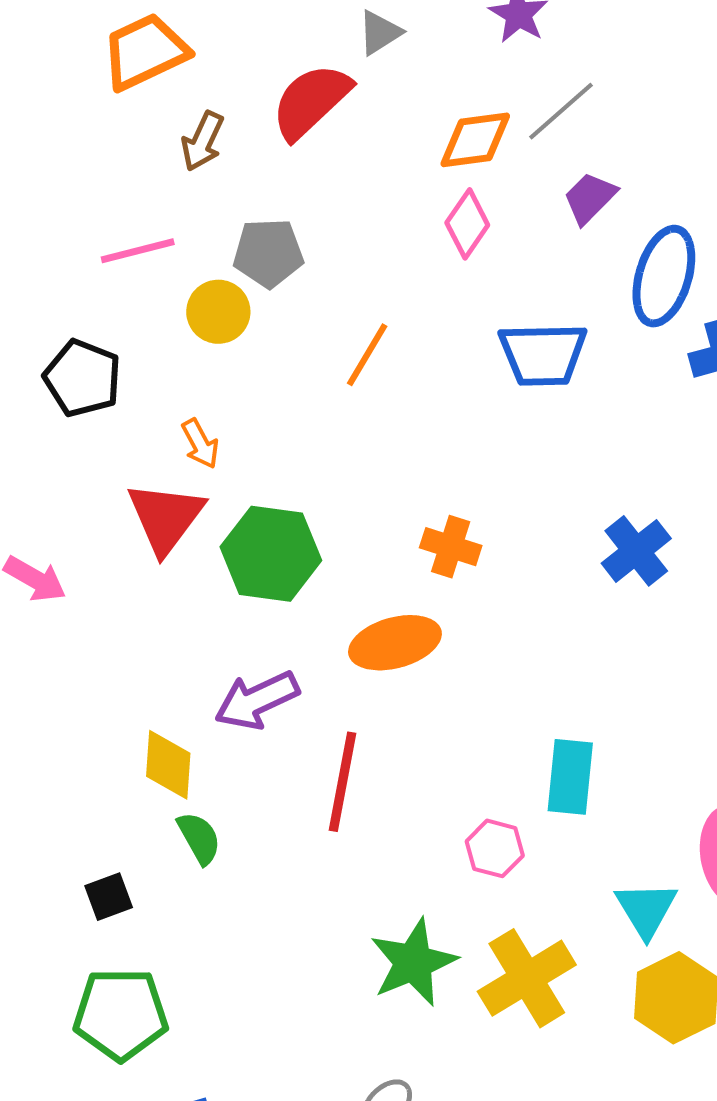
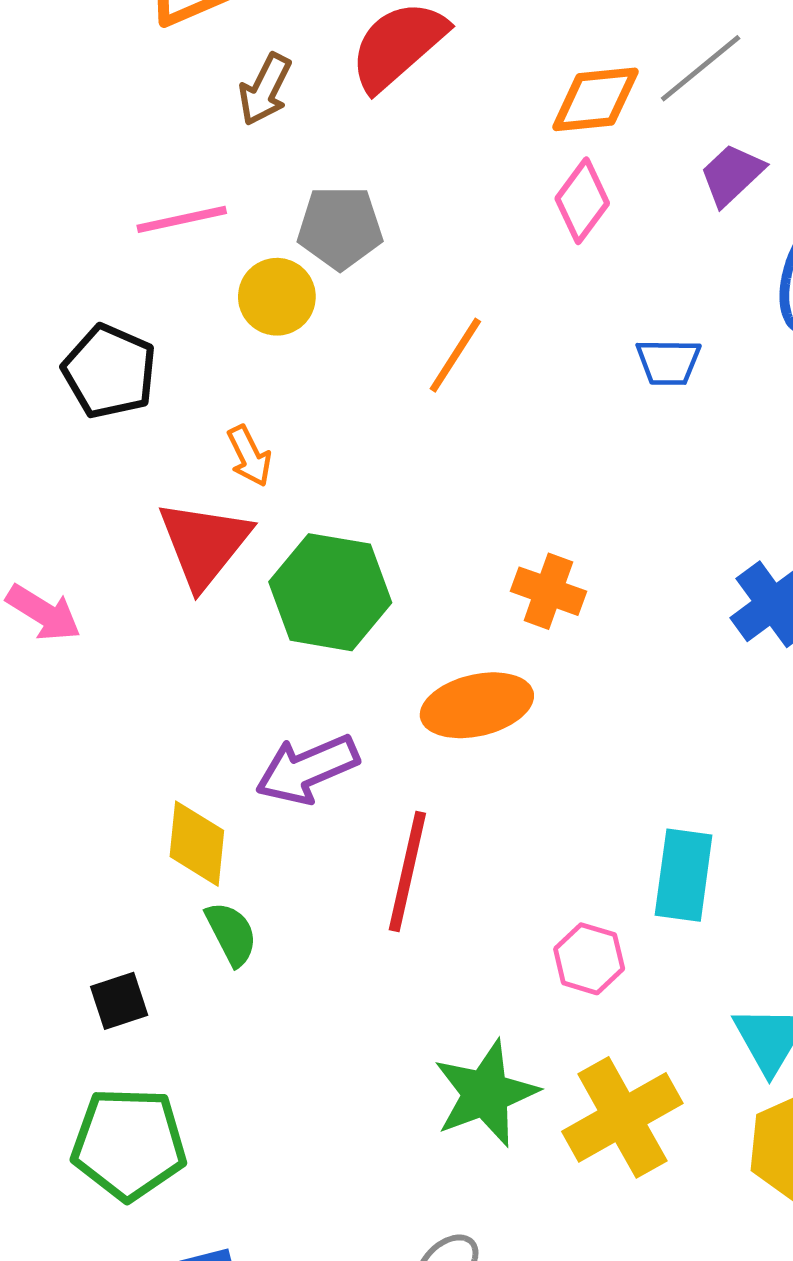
blue trapezoid: (543, 354) -> (668, 362), size x0.6

